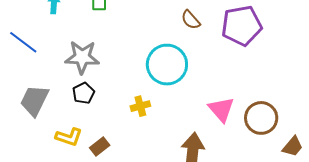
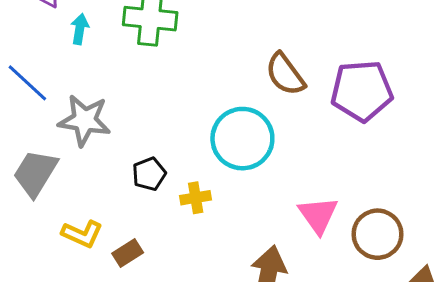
brown semicircle: (191, 20) -> (285, 74), size x1.4
gray star: (82, 57) -> (85, 120), moved
black pentagon: (84, 93) -> (149, 174), moved

